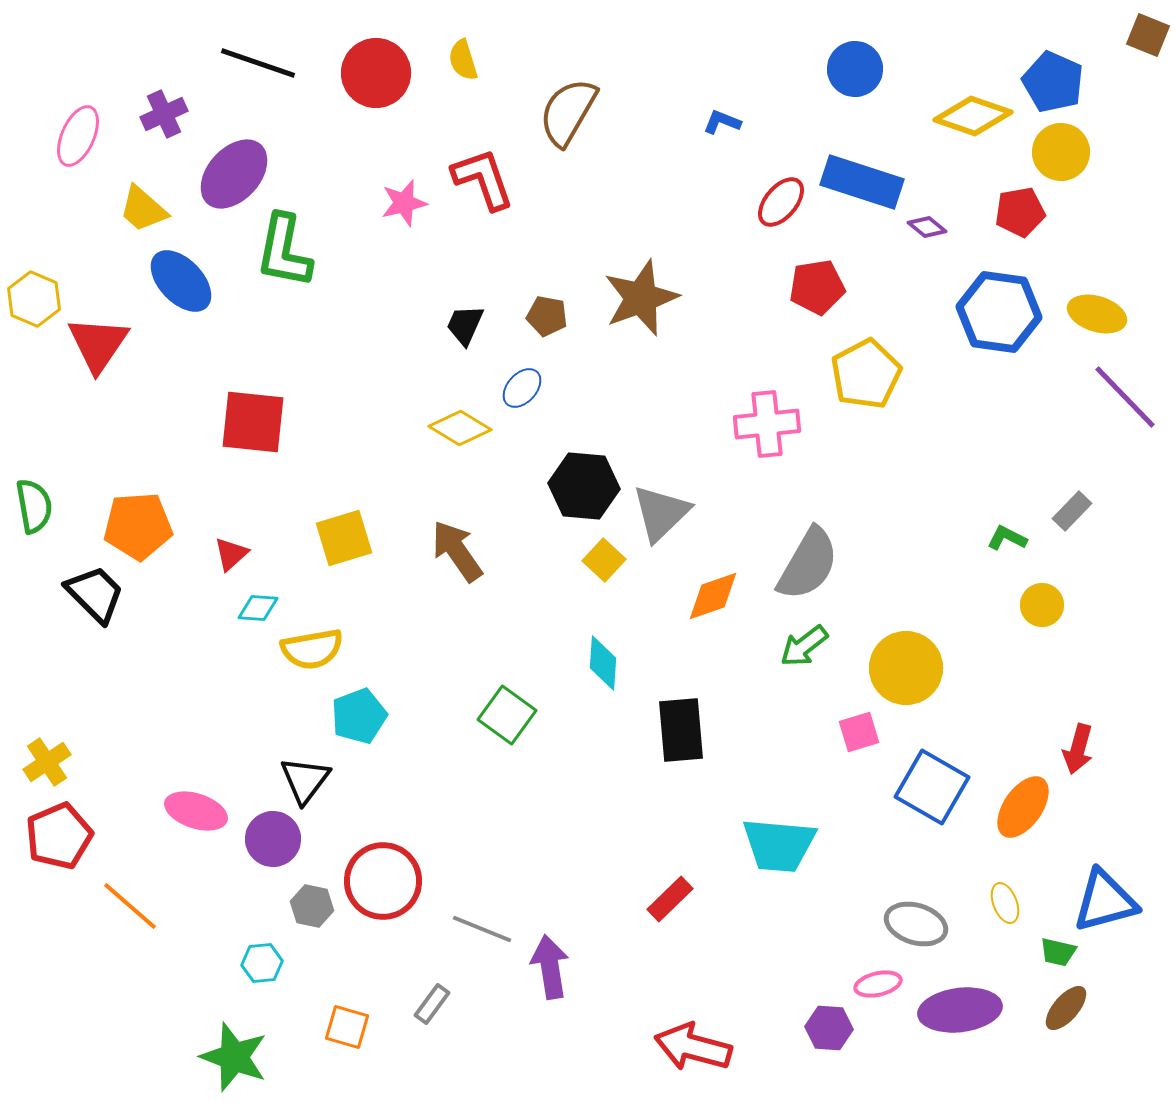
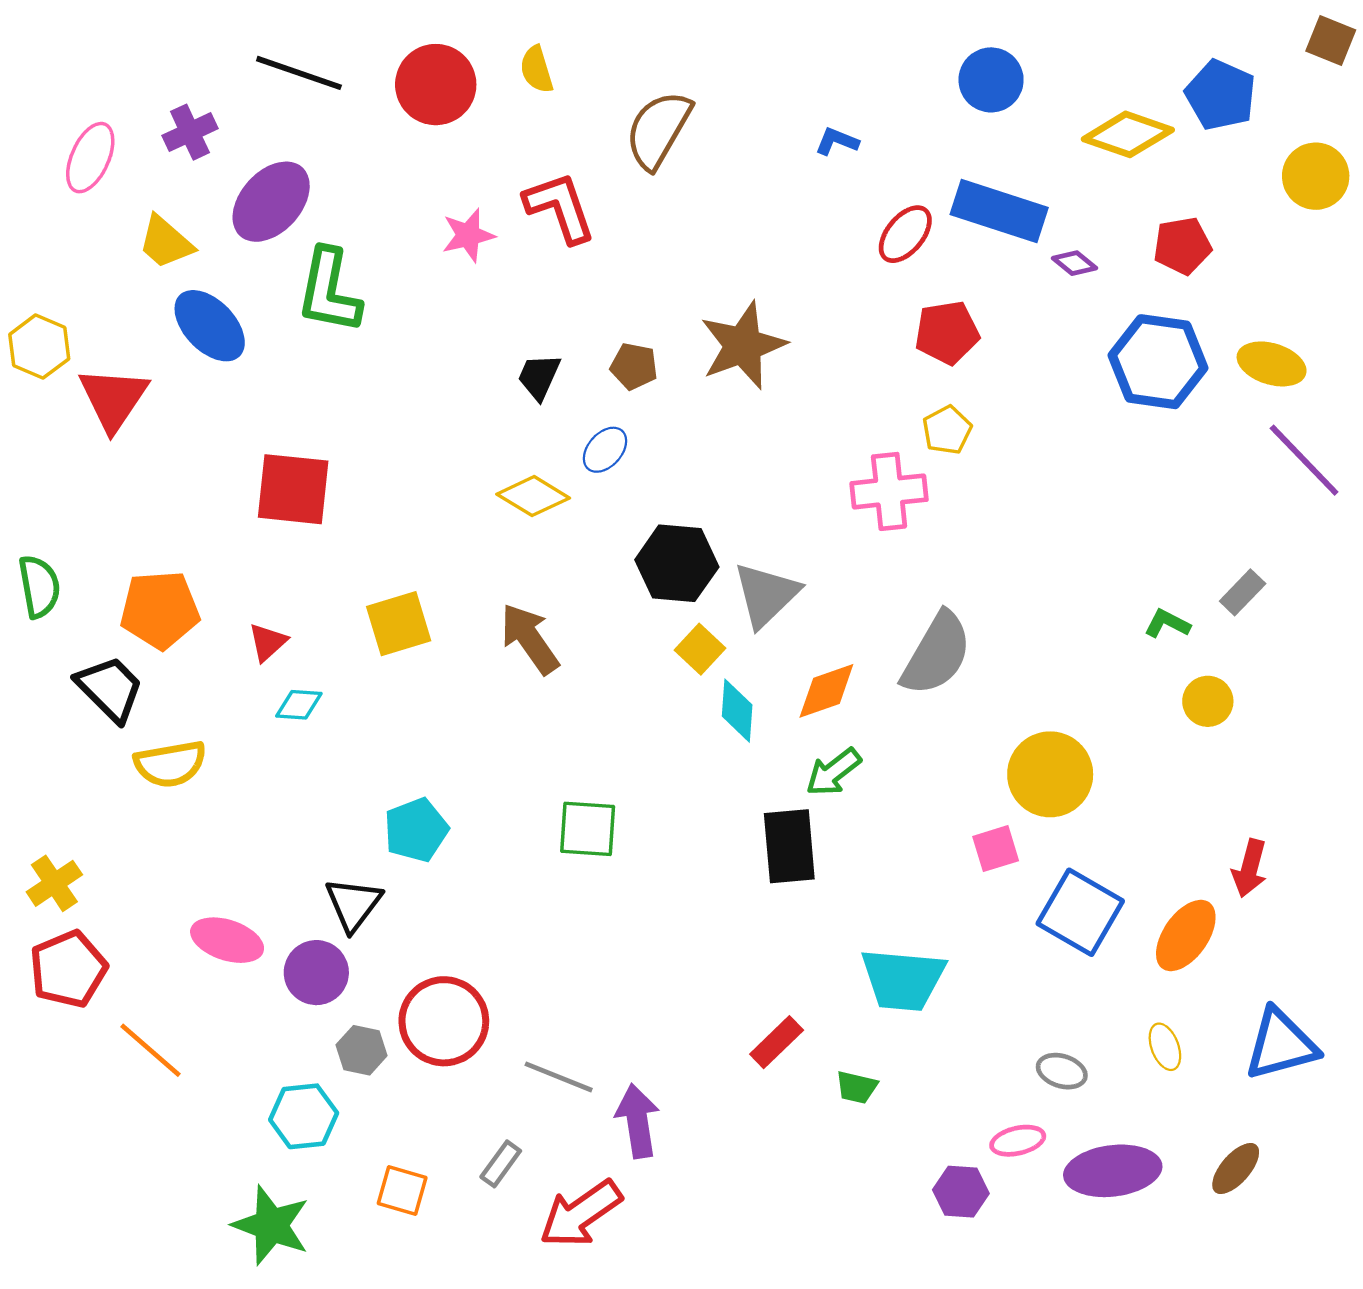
yellow circle: (1061, 152) -> (1316, 176), moved
yellow pentagon: (866, 374) -> (947, 430), moved, size x0.6
green arrow: (804, 646) -> (833, 772), moved
yellow semicircle: (312, 649) -> (170, 764), moved
cyan diamond: (603, 663) -> (737, 711), moved
green square: (507, 715) -> (588, 829), turned -32
gray ellipse: (916, 924) -> (1062, 1071), size x0.7
green trapezoid: (1058, 952) -> (857, 1087), moved
cyan hexagon: (262, 963) -> (304, 1116), size x1.4
red arrow: (693, 1047) -> (581, 1214), moved, turned -50

